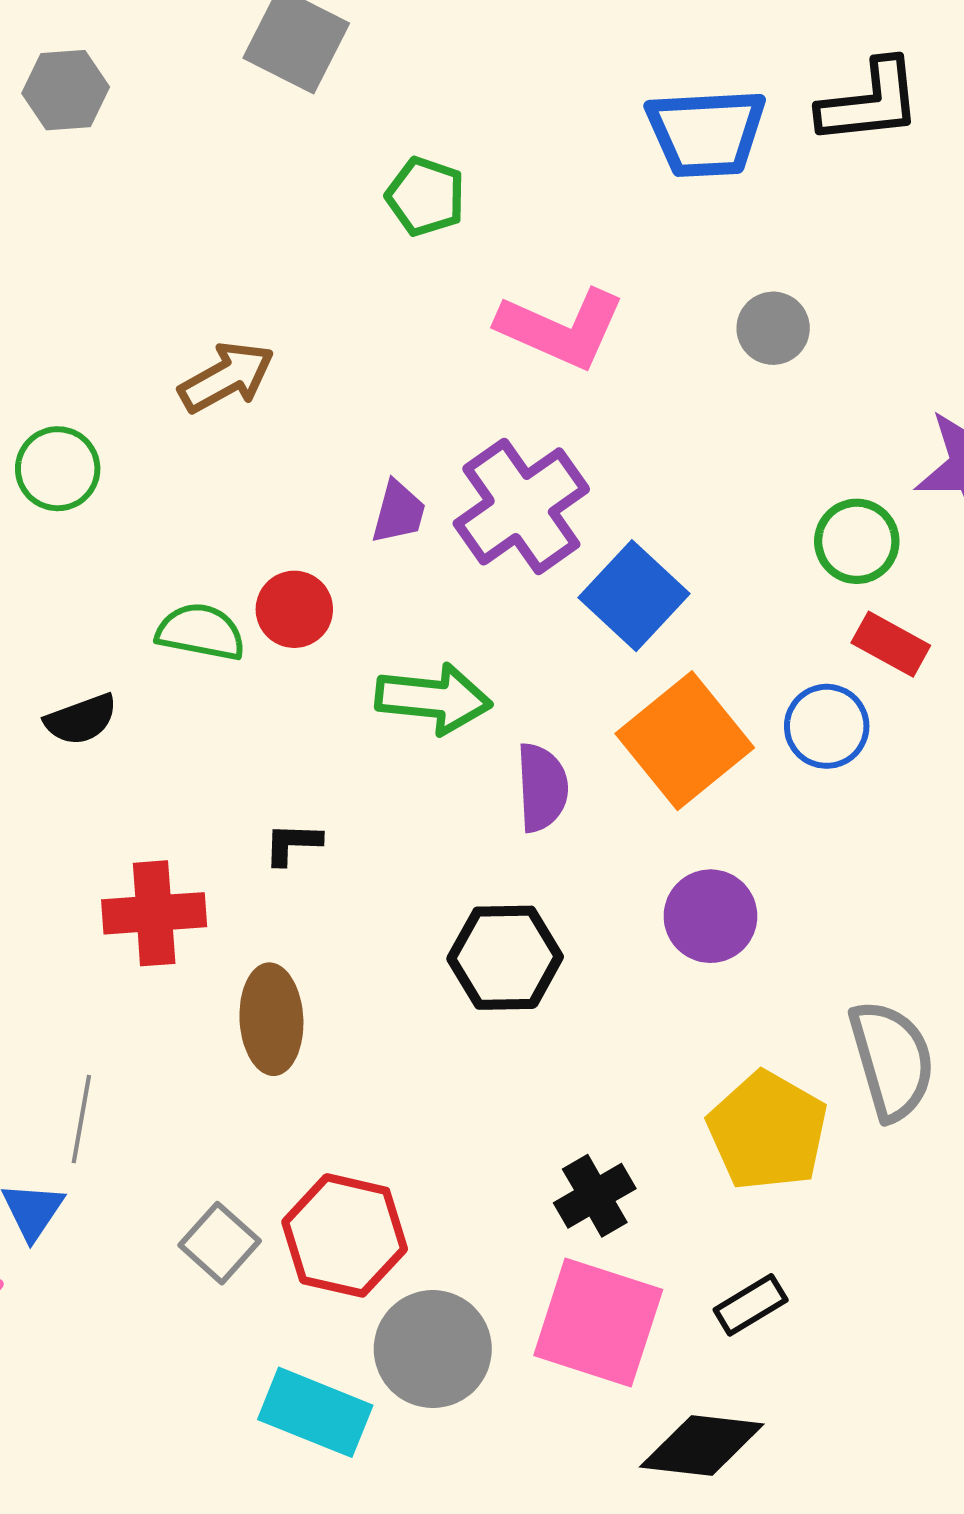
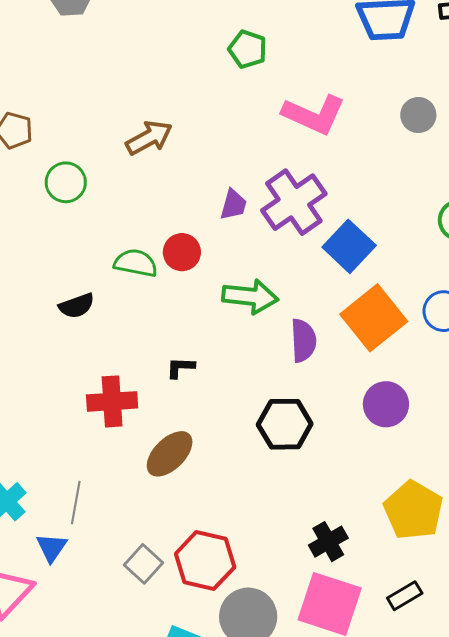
brown ellipse: (271, 1019) -> (170, 454), turned 48

